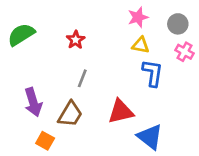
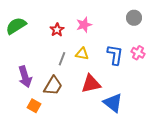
pink star: (138, 17) -> (84, 25), moved
yellow triangle: (141, 45) -> (82, 54), moved
pink cross: (184, 52) -> (138, 53), moved

